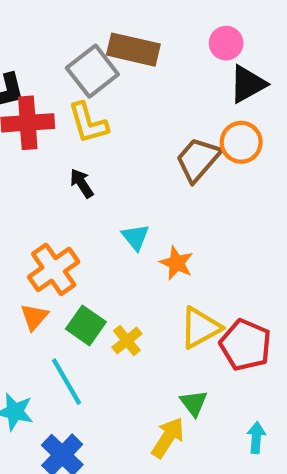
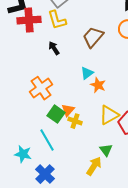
brown trapezoid: (198, 160) -> (93, 37), moved
cyan triangle: (136, 237) -> (87, 73), moved, turned 32
orange triangle: (34, 317) -> (68, 110), moved
yellow cross: (127, 341) -> (75, 121), turned -32

